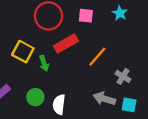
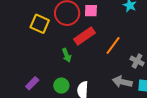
pink square: (86, 16) -> (91, 11), moved
yellow square: (23, 52) -> (40, 24), moved

